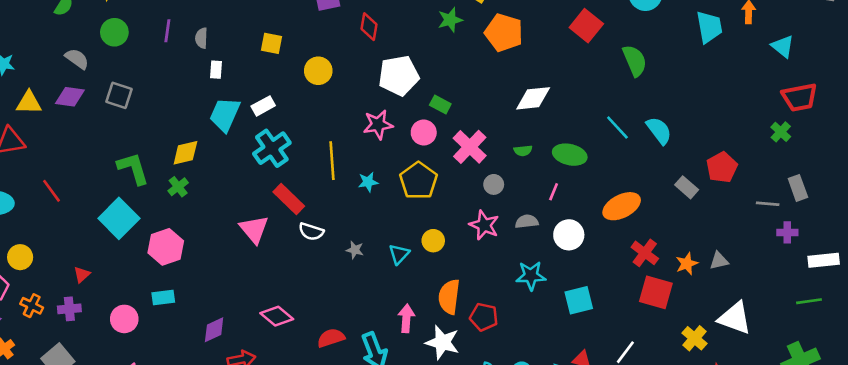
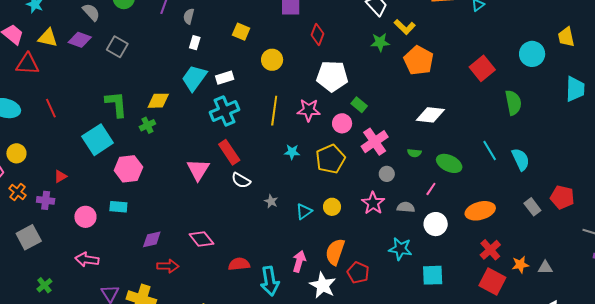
yellow line: (332, 161) -> (274, 111), moved
red pentagon: (722, 167) -> (562, 197), turned 30

